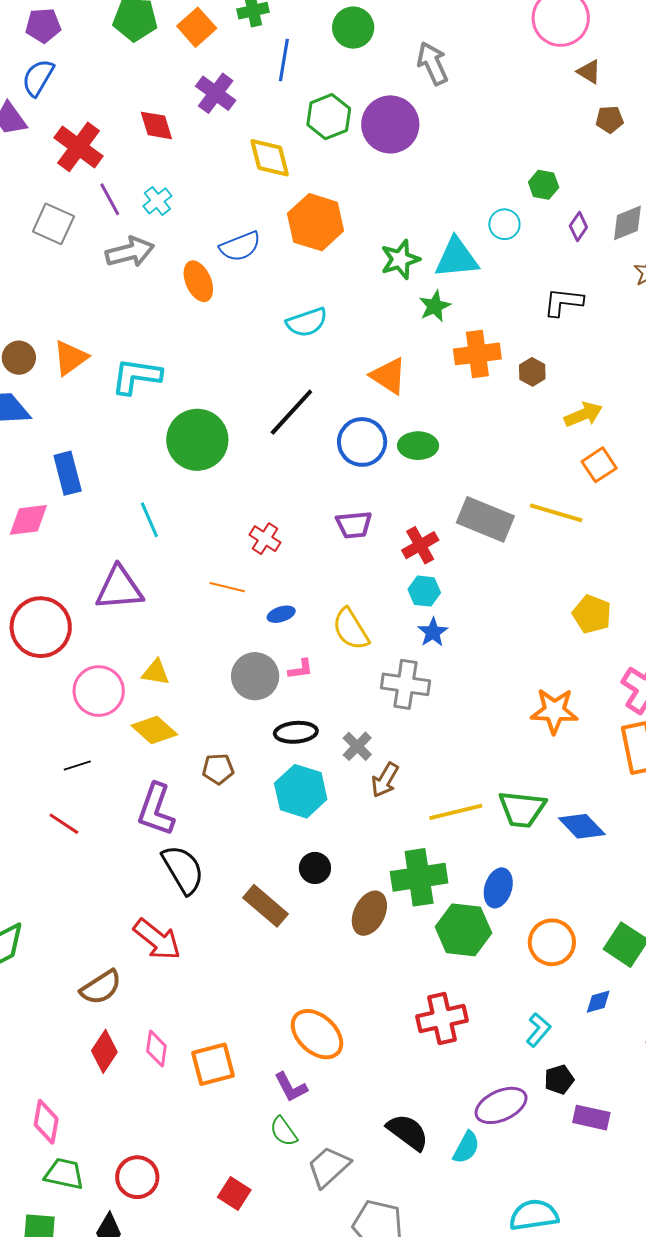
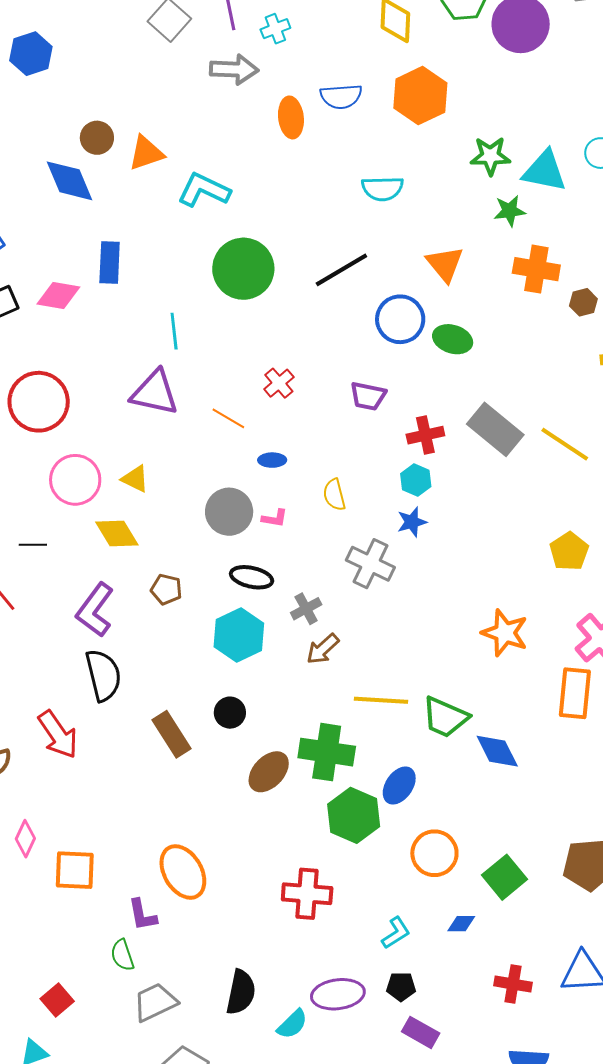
purple triangle: (119, 588) -> (155, 393), moved
yellow semicircle: (351, 629) -> (334, 495), size x0.7
black semicircle: (408, 1132) -> (241, 992), turned 48

